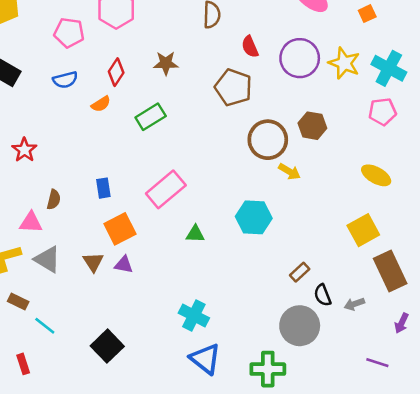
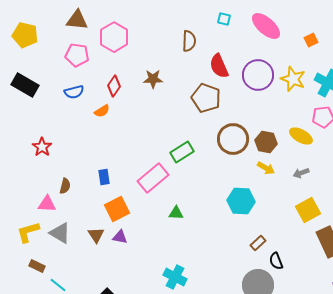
red semicircle: (250, 47) -> (219, 66), size x1.4
green rectangle: (151, 117) -> (182, 152), moved
brown hexagon: (312, 126) -> (266, 142), moved
yellow arrow: (289, 172) -> (266, 168), moved
yellow ellipse: (376, 175) -> (301, 136), moved
cyan hexagon: (254, 217) -> (241, 201), moved
gray arrow: (354, 304) -> (301, 173), moved

